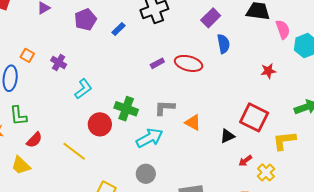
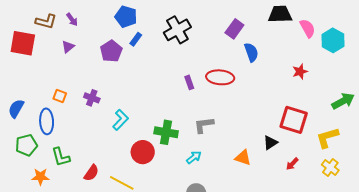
blue rectangle: (118, 29) -> (136, 39), moved
purple rectangle: (157, 63) -> (189, 82), turned -72
orange triangle: (193, 123) -> (243, 158), moved
cyan arrow: (150, 138) -> (194, 157), size x0.6
red semicircle: (34, 140) -> (91, 173), moved
yellow cross: (266, 172) -> (330, 168), moved

